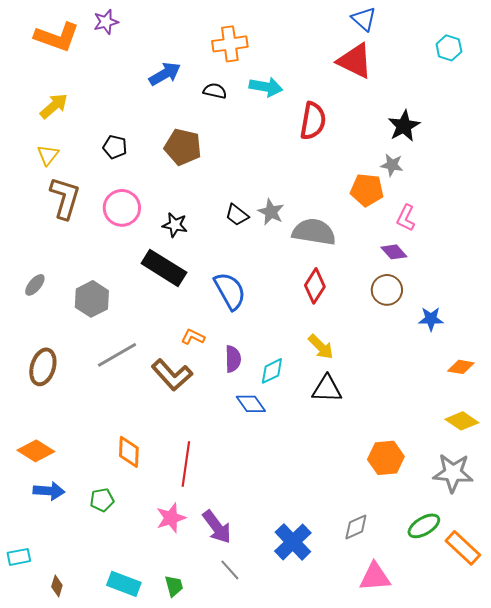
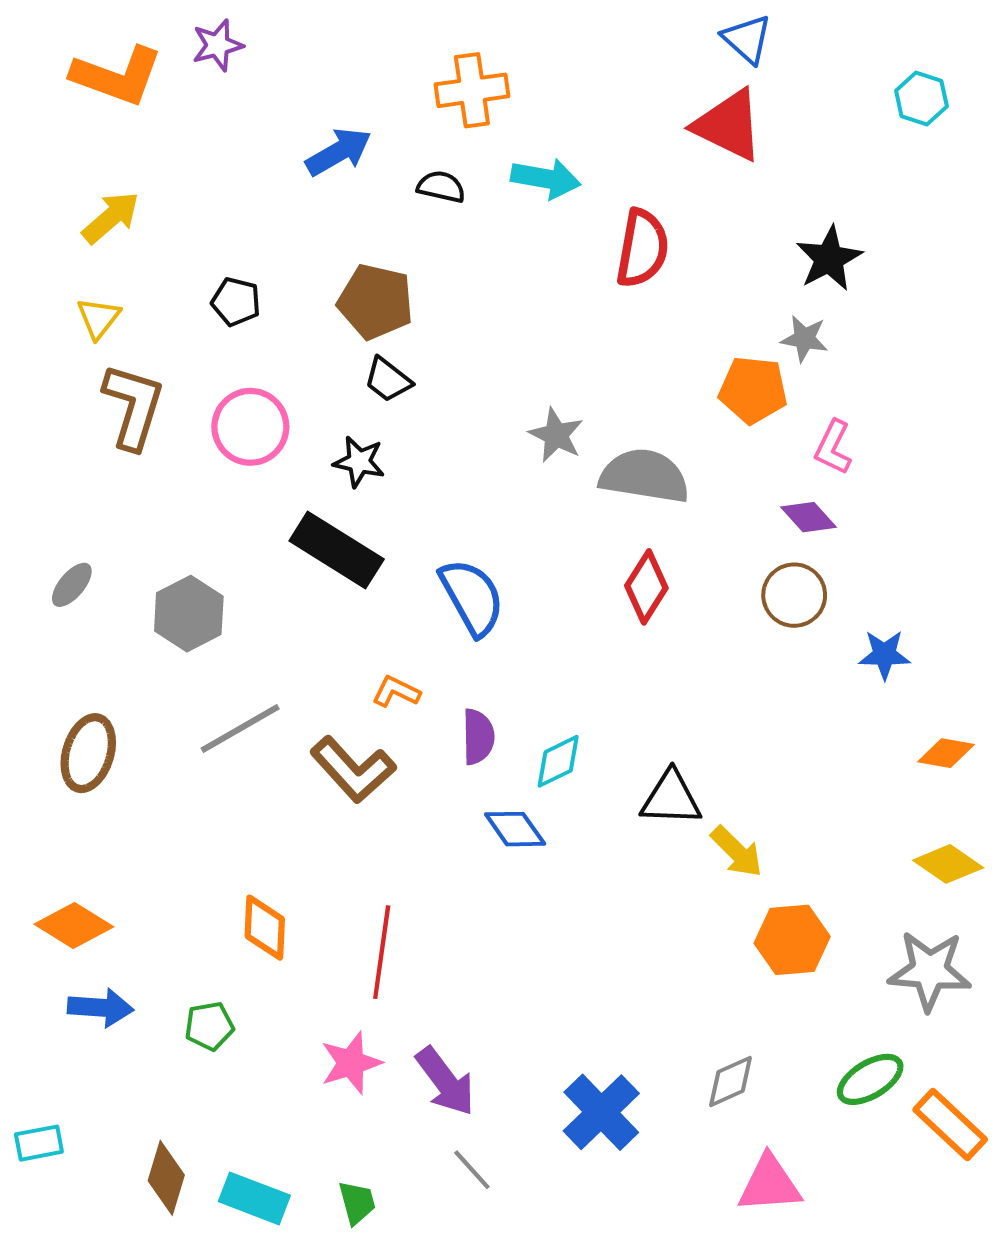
black trapezoid: (237, 215) -> (388, 380), moved
yellow arrow: (321, 347) -> (737, 852), moved
brown diamond: (57, 586) -> (166, 1178), moved, size x1.6

